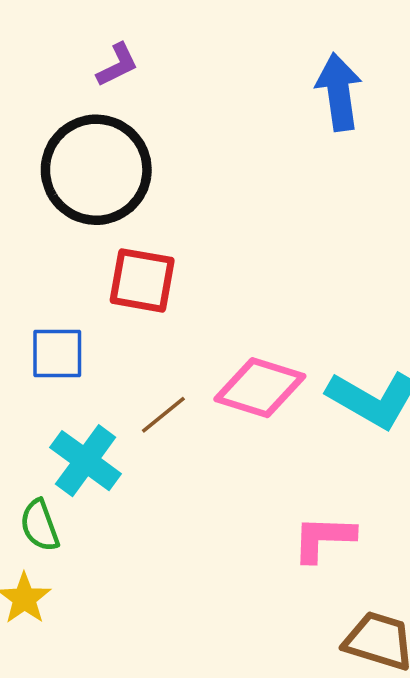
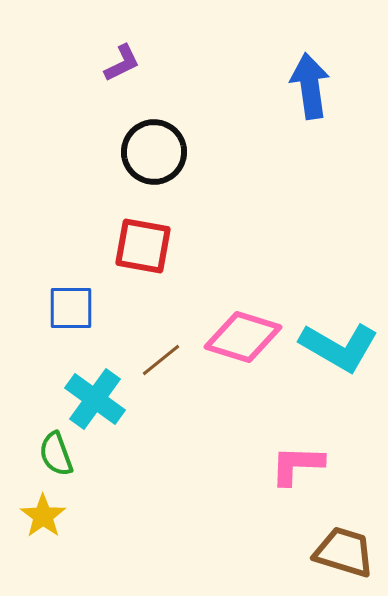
black circle: (96, 170) -> (154, 152), moved, size x0.7

